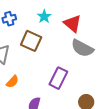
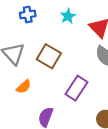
brown square: (31, 41) -> (49, 56), moved

